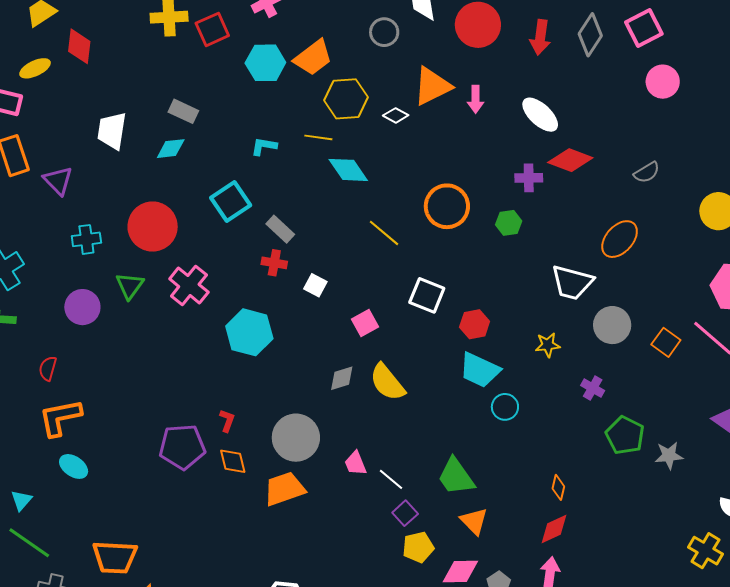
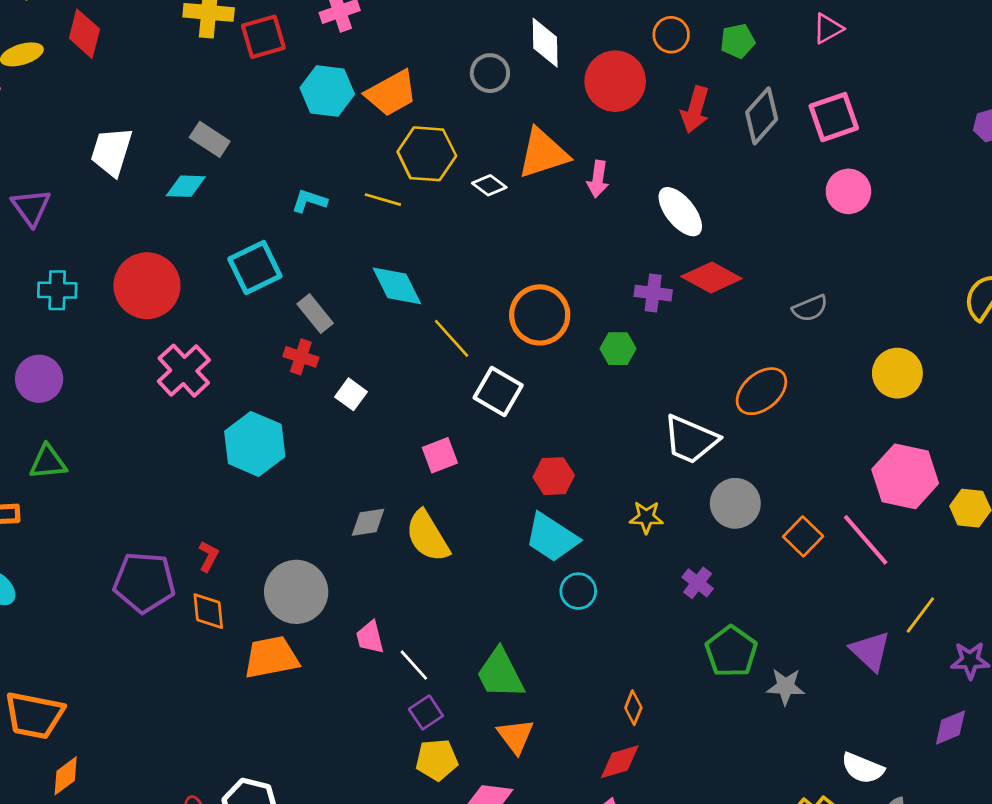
cyan diamond: (348, 170) -> (397, 286), moved
green triangle: (130, 286) -> (48, 462), moved, turned 40
white square: (427, 295) -> (498, 392), moved
pink square: (365, 323) -> (440, 455), moved

